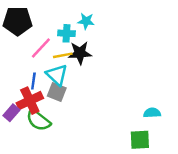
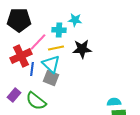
black star: (80, 53) -> (82, 49), moved
red cross: (30, 101) -> (21, 56), moved
cyan semicircle: (152, 113) -> (114, 102), moved

